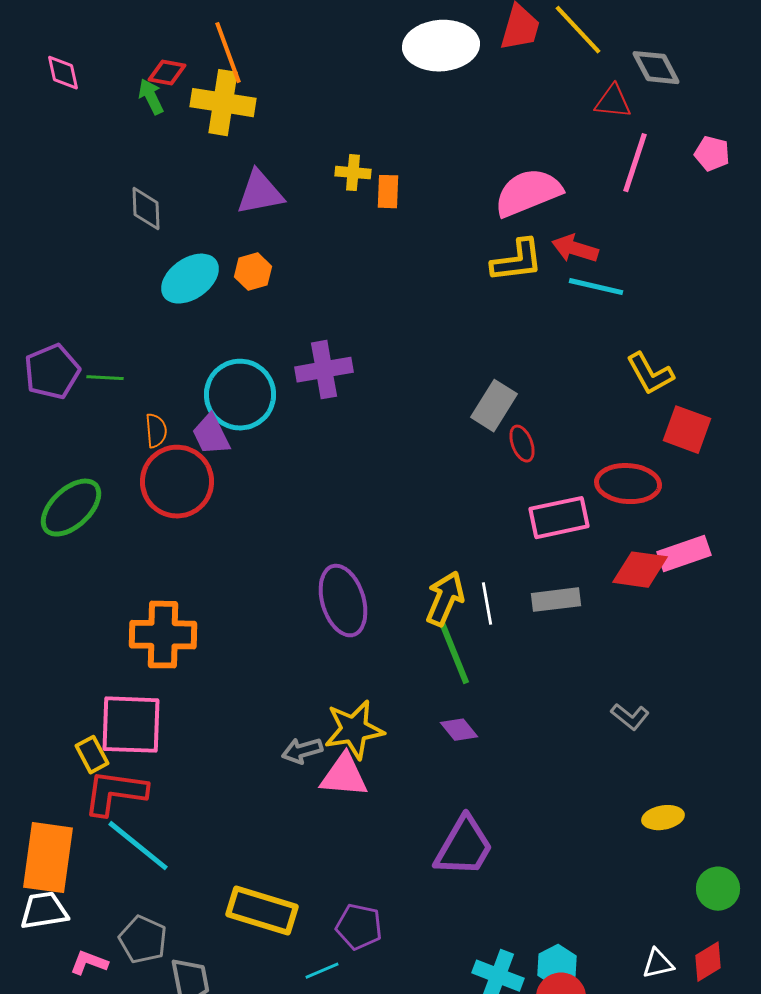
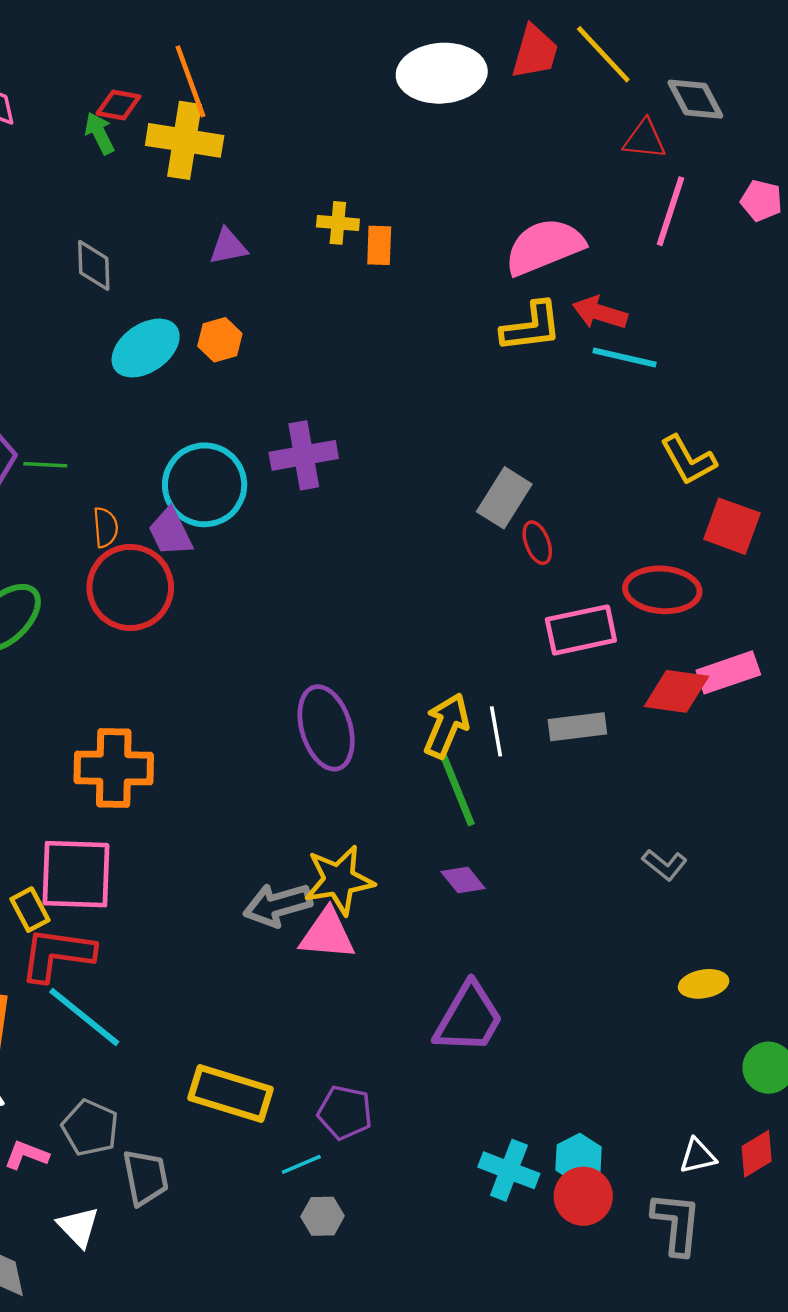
purple triangle: (260, 193) -> (228, 247), size x0.7
gray arrow: (302, 751) -> (278, 905), size x1.4

